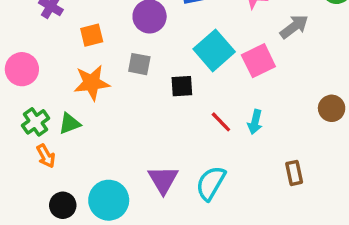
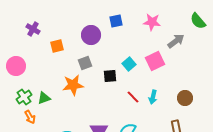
cyan square: (214, 50) -> (129, 64), moved, size x0.6
gray square: (139, 64) -> (85, 63), turned -32
orange star: (92, 83) -> (73, 85), moved
brown circle: (332, 108) -> (185, 98), moved

